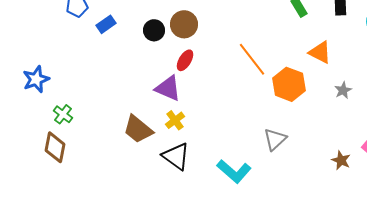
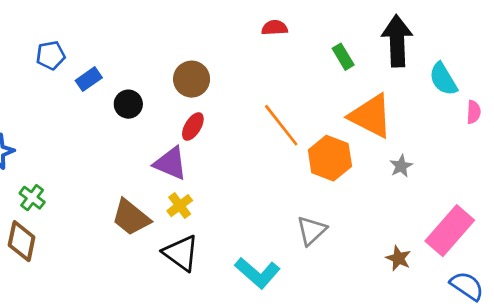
black circle: (154, 30) -> (128, 104), moved
orange triangle: (320, 52) -> (371, 116), size x1.5

